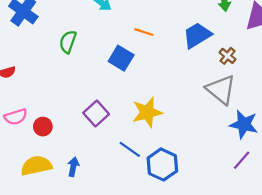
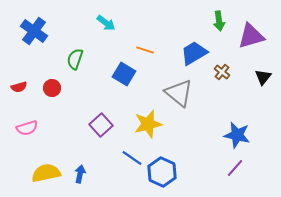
gray triangle: (221, 90) -> (179, 93), moved
red circle: (43, 127) -> (52, 88), moved

